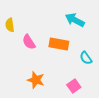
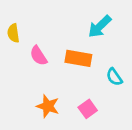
cyan arrow: (75, 20) -> (100, 26), turned -72
pink square: (74, 86) -> (88, 109), moved

